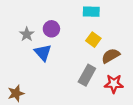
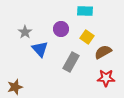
purple circle: (51, 29) -> (61, 29), moved
gray rectangle: (87, 75) -> (71, 62), moved

